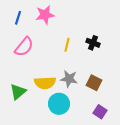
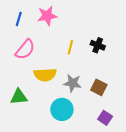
yellow semicircle: (45, 83) -> (45, 75), moved
green triangle: (18, 92) -> (19, 97), turned 36

